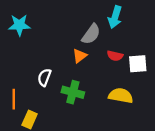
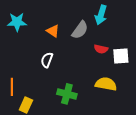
orange triangle: (80, 56) -> (53, 31), moved, turned -48
white semicircle: (44, 77) -> (47, 60), moved
green cross: (73, 92) -> (67, 94), moved

